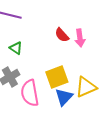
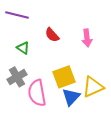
red semicircle: (62, 35) -> (52, 35), moved

